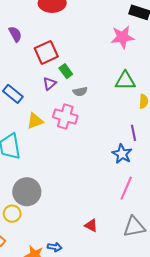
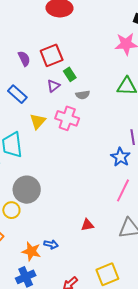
purple semicircle: (15, 34) -> (24, 59), moved
yellow triangle: (35, 121) -> (38, 121), turned -30
red triangle: (91, 225) -> (87, 225), turned -40

